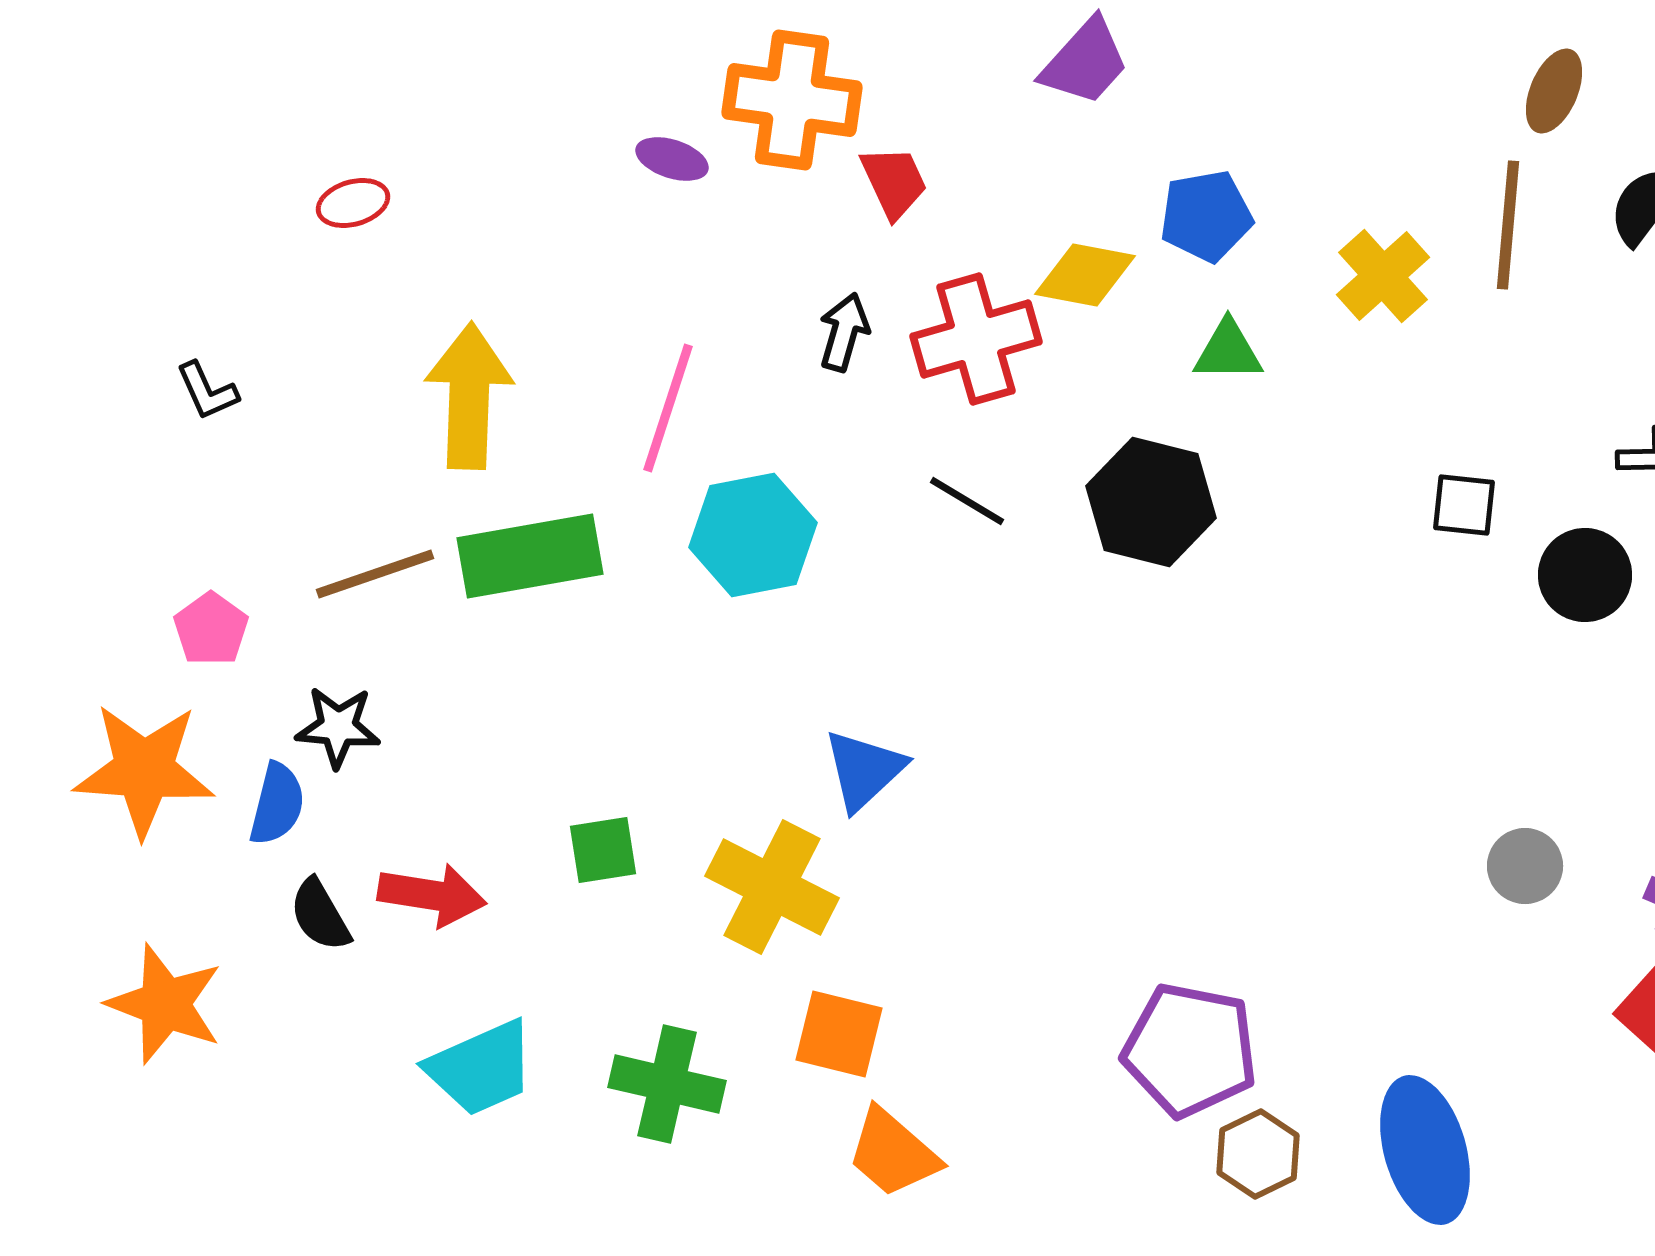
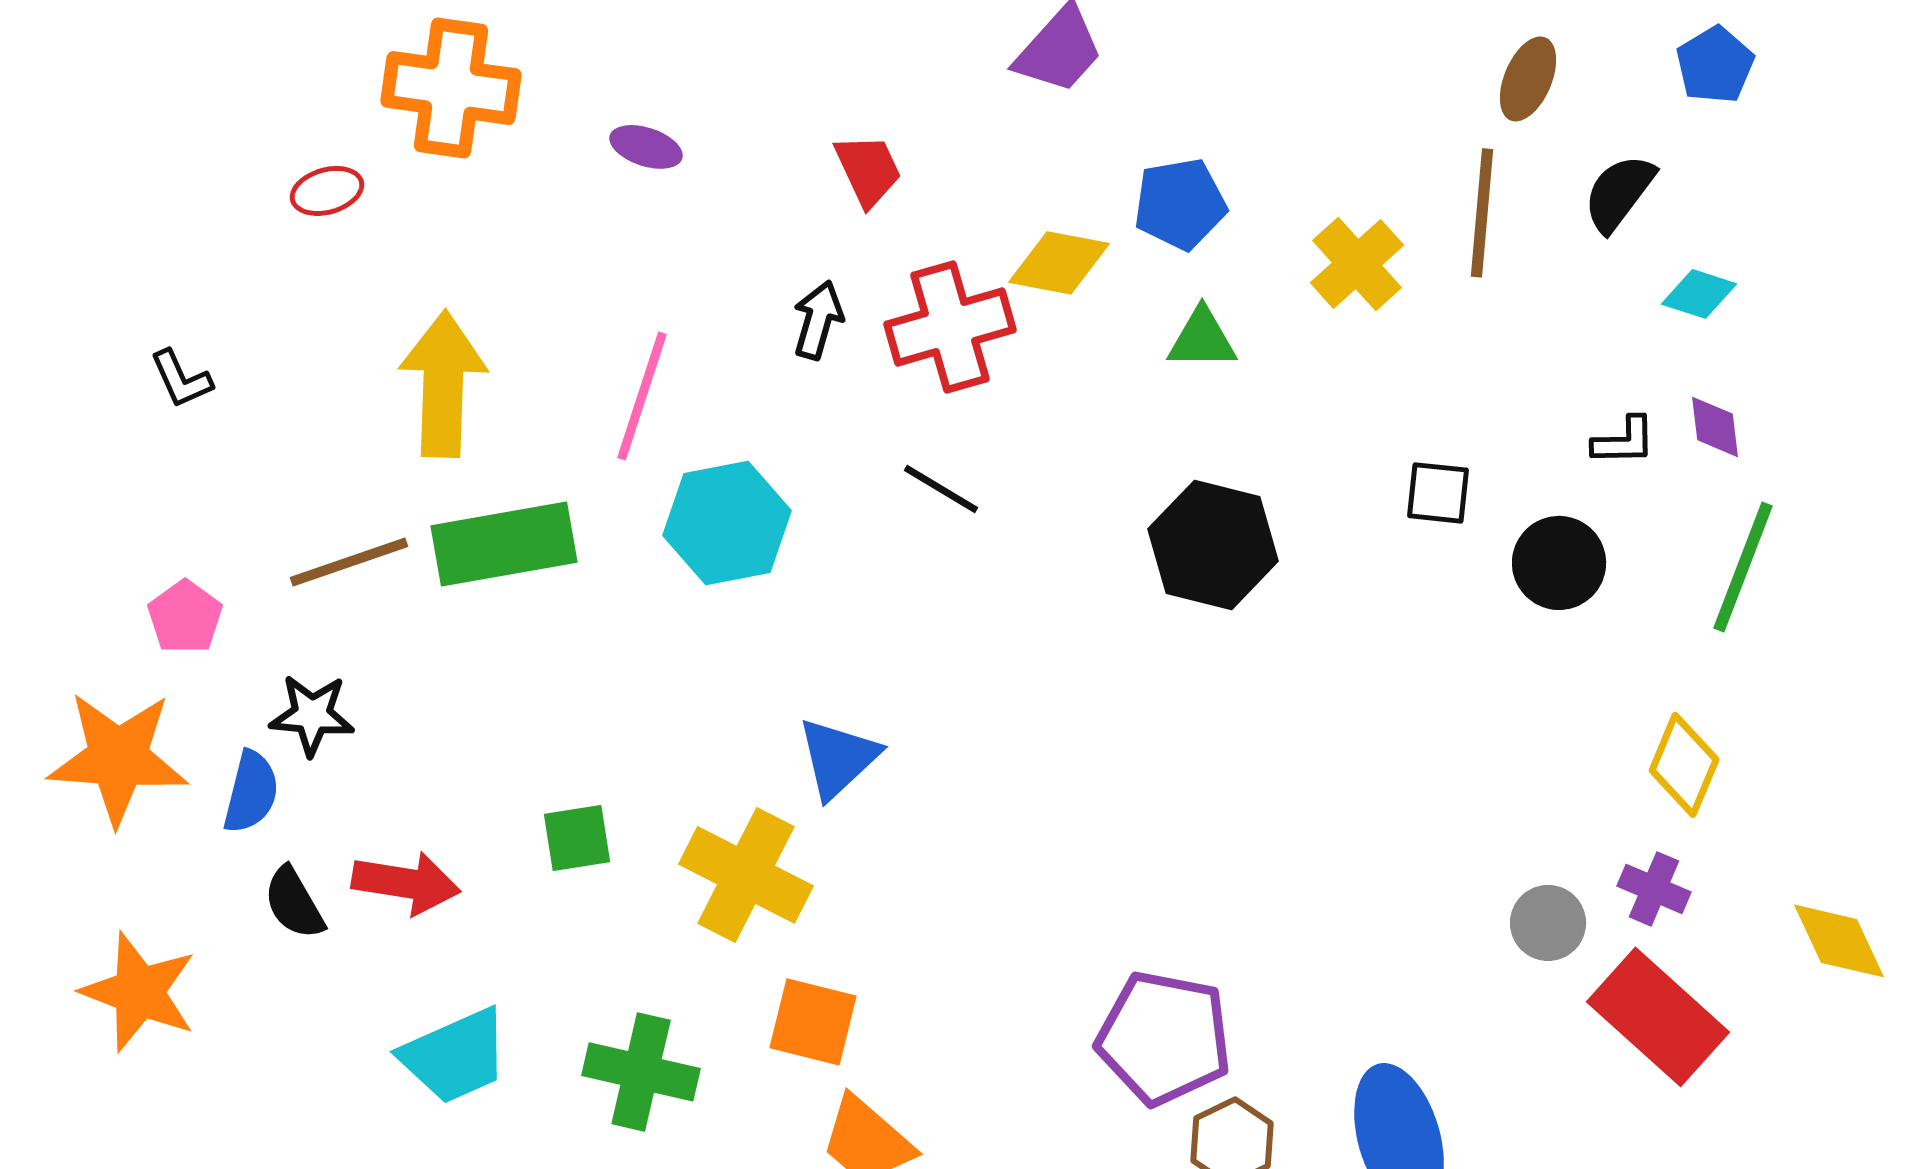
orange cross: (792, 100) -> (451, 88), moved
black hexagon: (1151, 502) -> (1213, 545), moved
gray circle: (1525, 866) -> (1548, 923), moved

